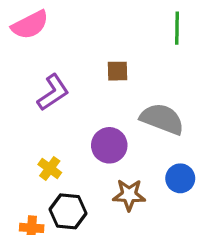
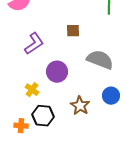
purple circle: (109, 145) -> (57, 72), moved
brown star: (129, 195) -> (80, 106), turned 30

